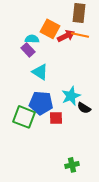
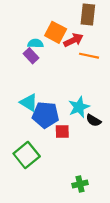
orange line: (80, 35) -> (89, 56), moved
cyan triangle: (40, 72) -> (29, 103), moved
green square: (24, 117) -> (27, 155), moved, turned 30

